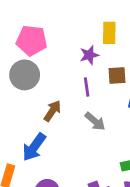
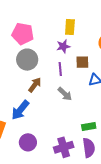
yellow rectangle: (109, 33) -> (70, 27), moved
gray circle: (25, 75) -> (27, 60), moved

